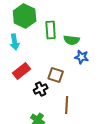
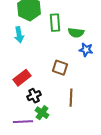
red rectangle: (22, 71) -> (22, 78), moved
black cross: (41, 89) -> (34, 96), moved

